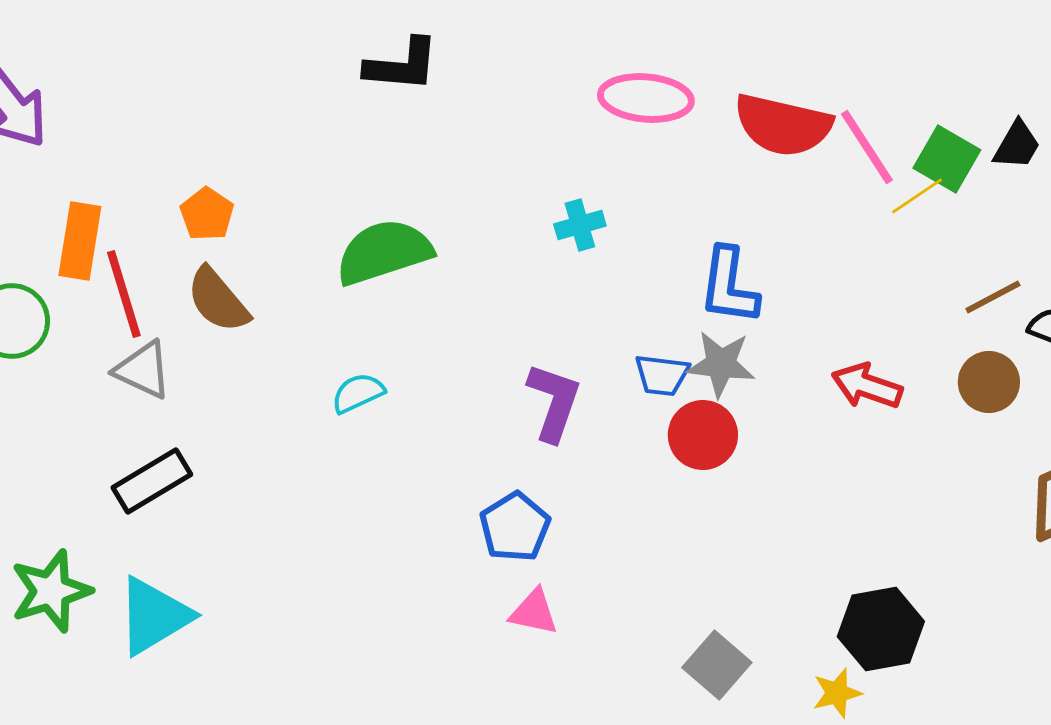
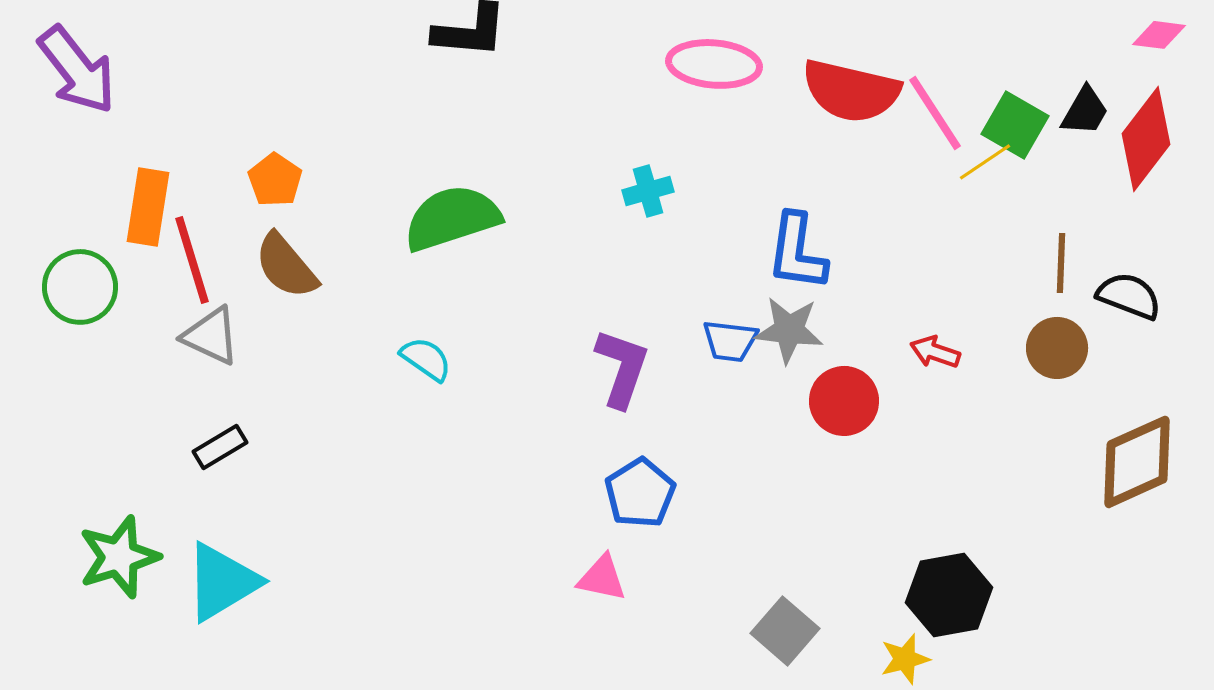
brown line: (993, 297) -> (1061, 263), turned -60
red arrow: (867, 386) -> (935, 352), size x0.7
cyan semicircle: (358, 393) -> (426, 359), turned 60
red circle: (703, 435) -> (844, 401), moved
black rectangle: (152, 481) -> (220, 447), size x0.7
blue pentagon: (515, 527) -> (640, 493), moved

